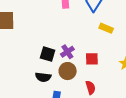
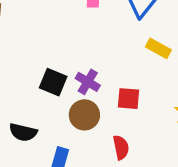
purple cross: (67, 52) -> (88, 82), turned -32
black semicircle: (43, 77) -> (23, 132), moved

